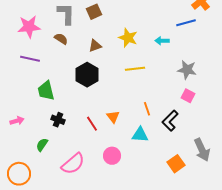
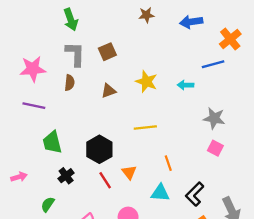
brown semicircle: (61, 39) -> (69, 83), turned 64
yellow line: (135, 69) -> (145, 127), moved
black hexagon: (87, 75) -> (99, 149), moved
black cross: (58, 120) -> (66, 176), turned 32
black L-shape: (170, 121) -> (195, 194), moved

